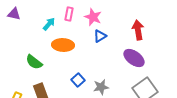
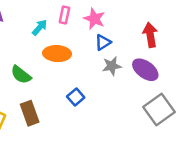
gray star: (101, 87) -> (112, 66), moved

